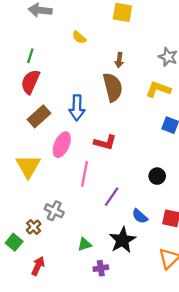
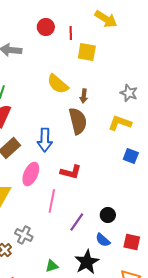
yellow semicircle: (79, 37) -> (58, 84), moved, size x1.6
black circle: (157, 176) -> (108, 215), moved

